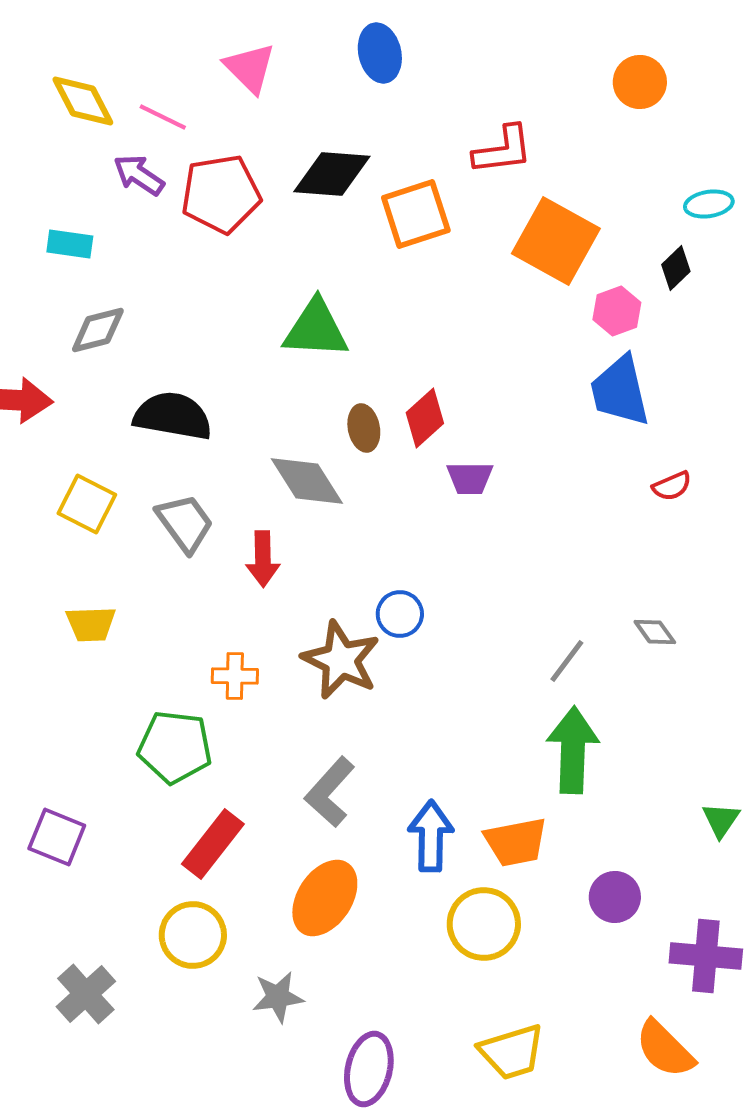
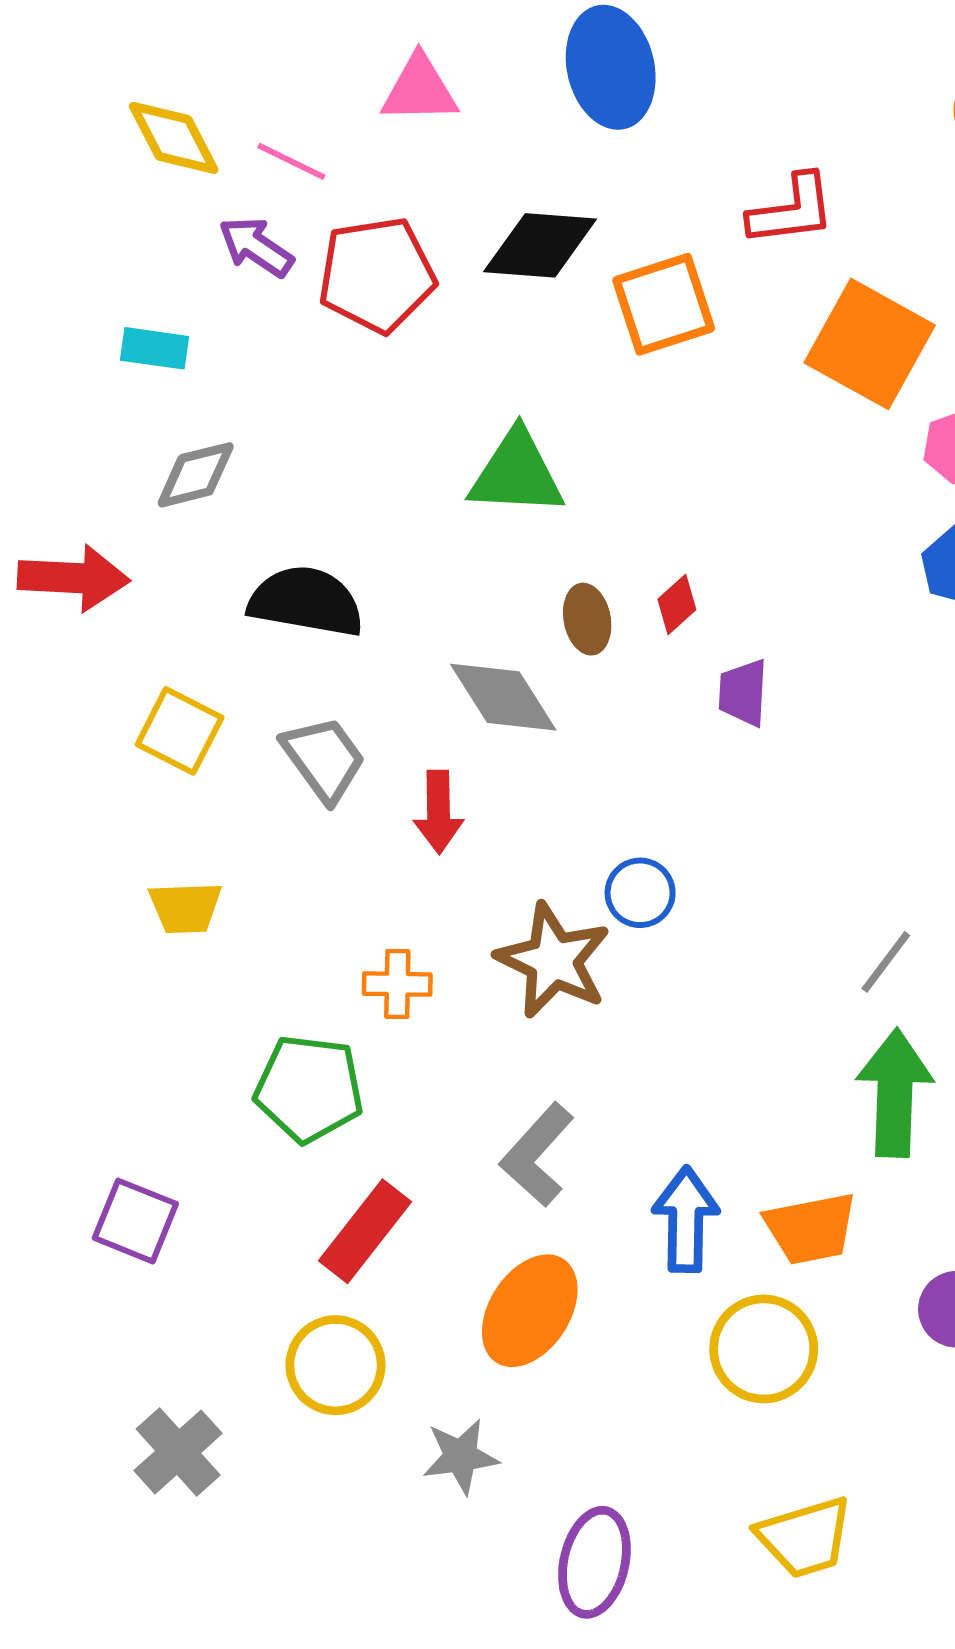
blue ellipse: (380, 53) -> (611, 67), size x1.4
pink triangle: (250, 68) -> (419, 89), turned -46
red diamond: (425, 418) -> (677, 604), size x0.7
purple trapezoid: (470, 478) -> (743, 693), turned 93

